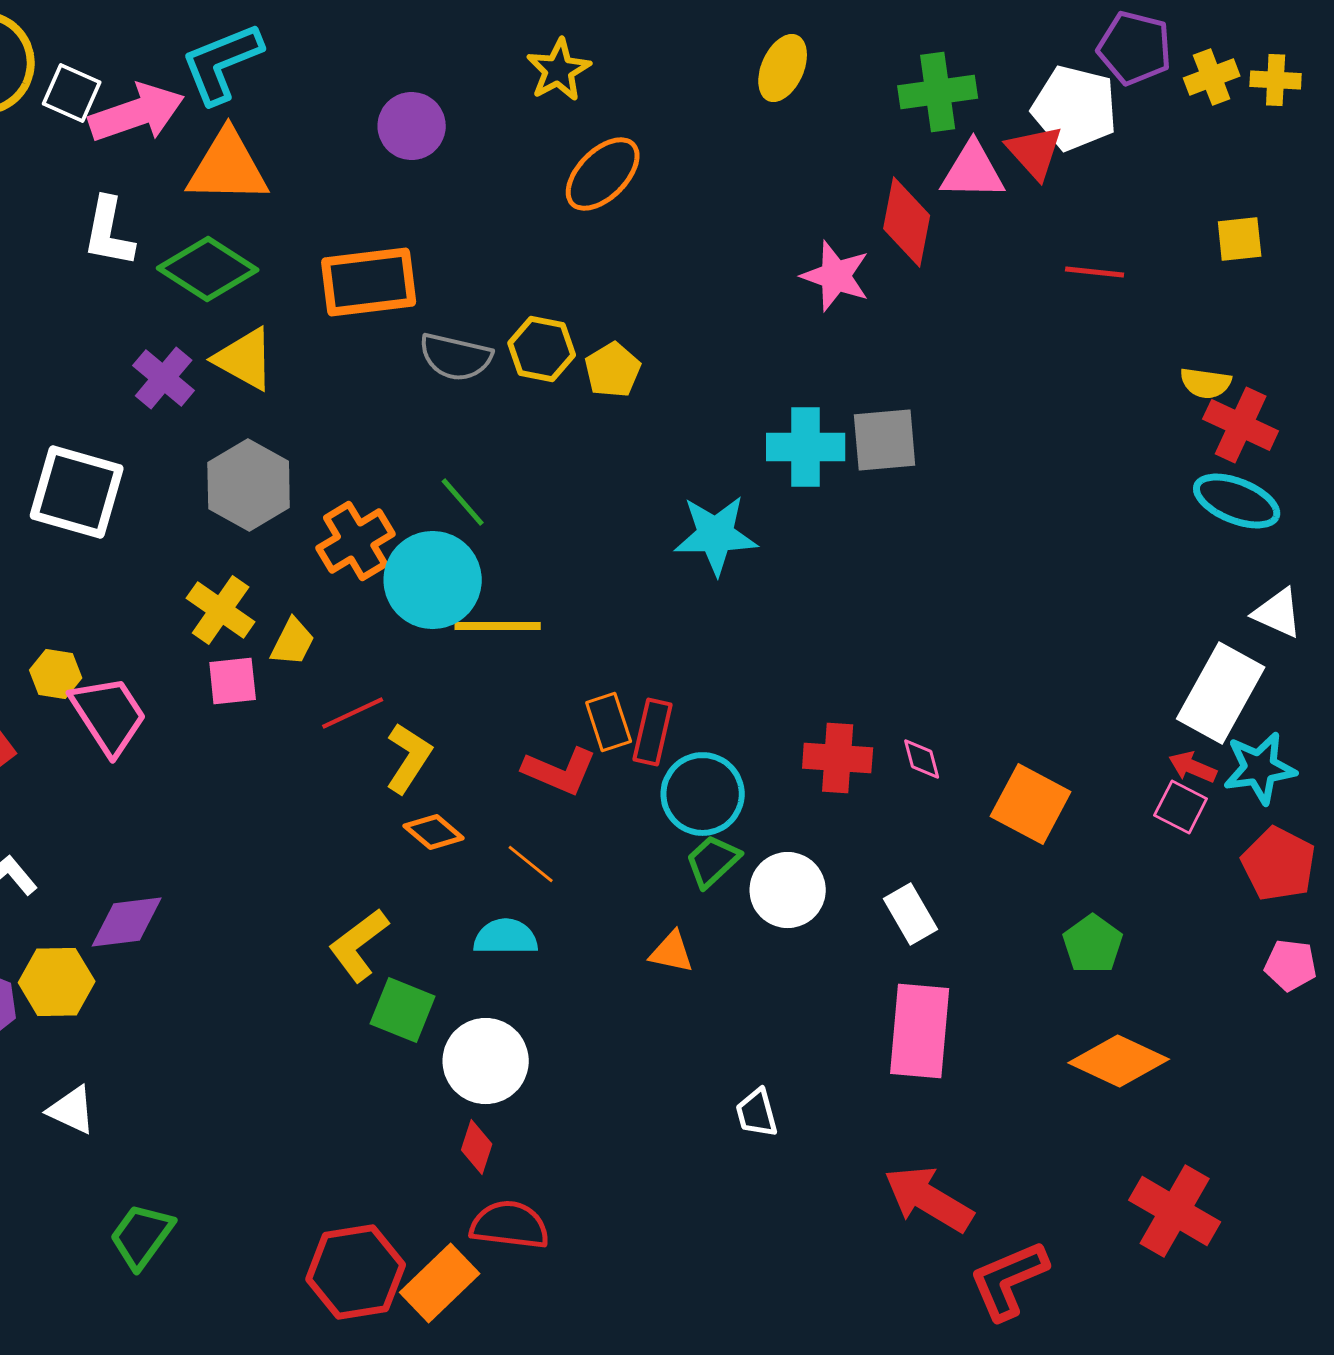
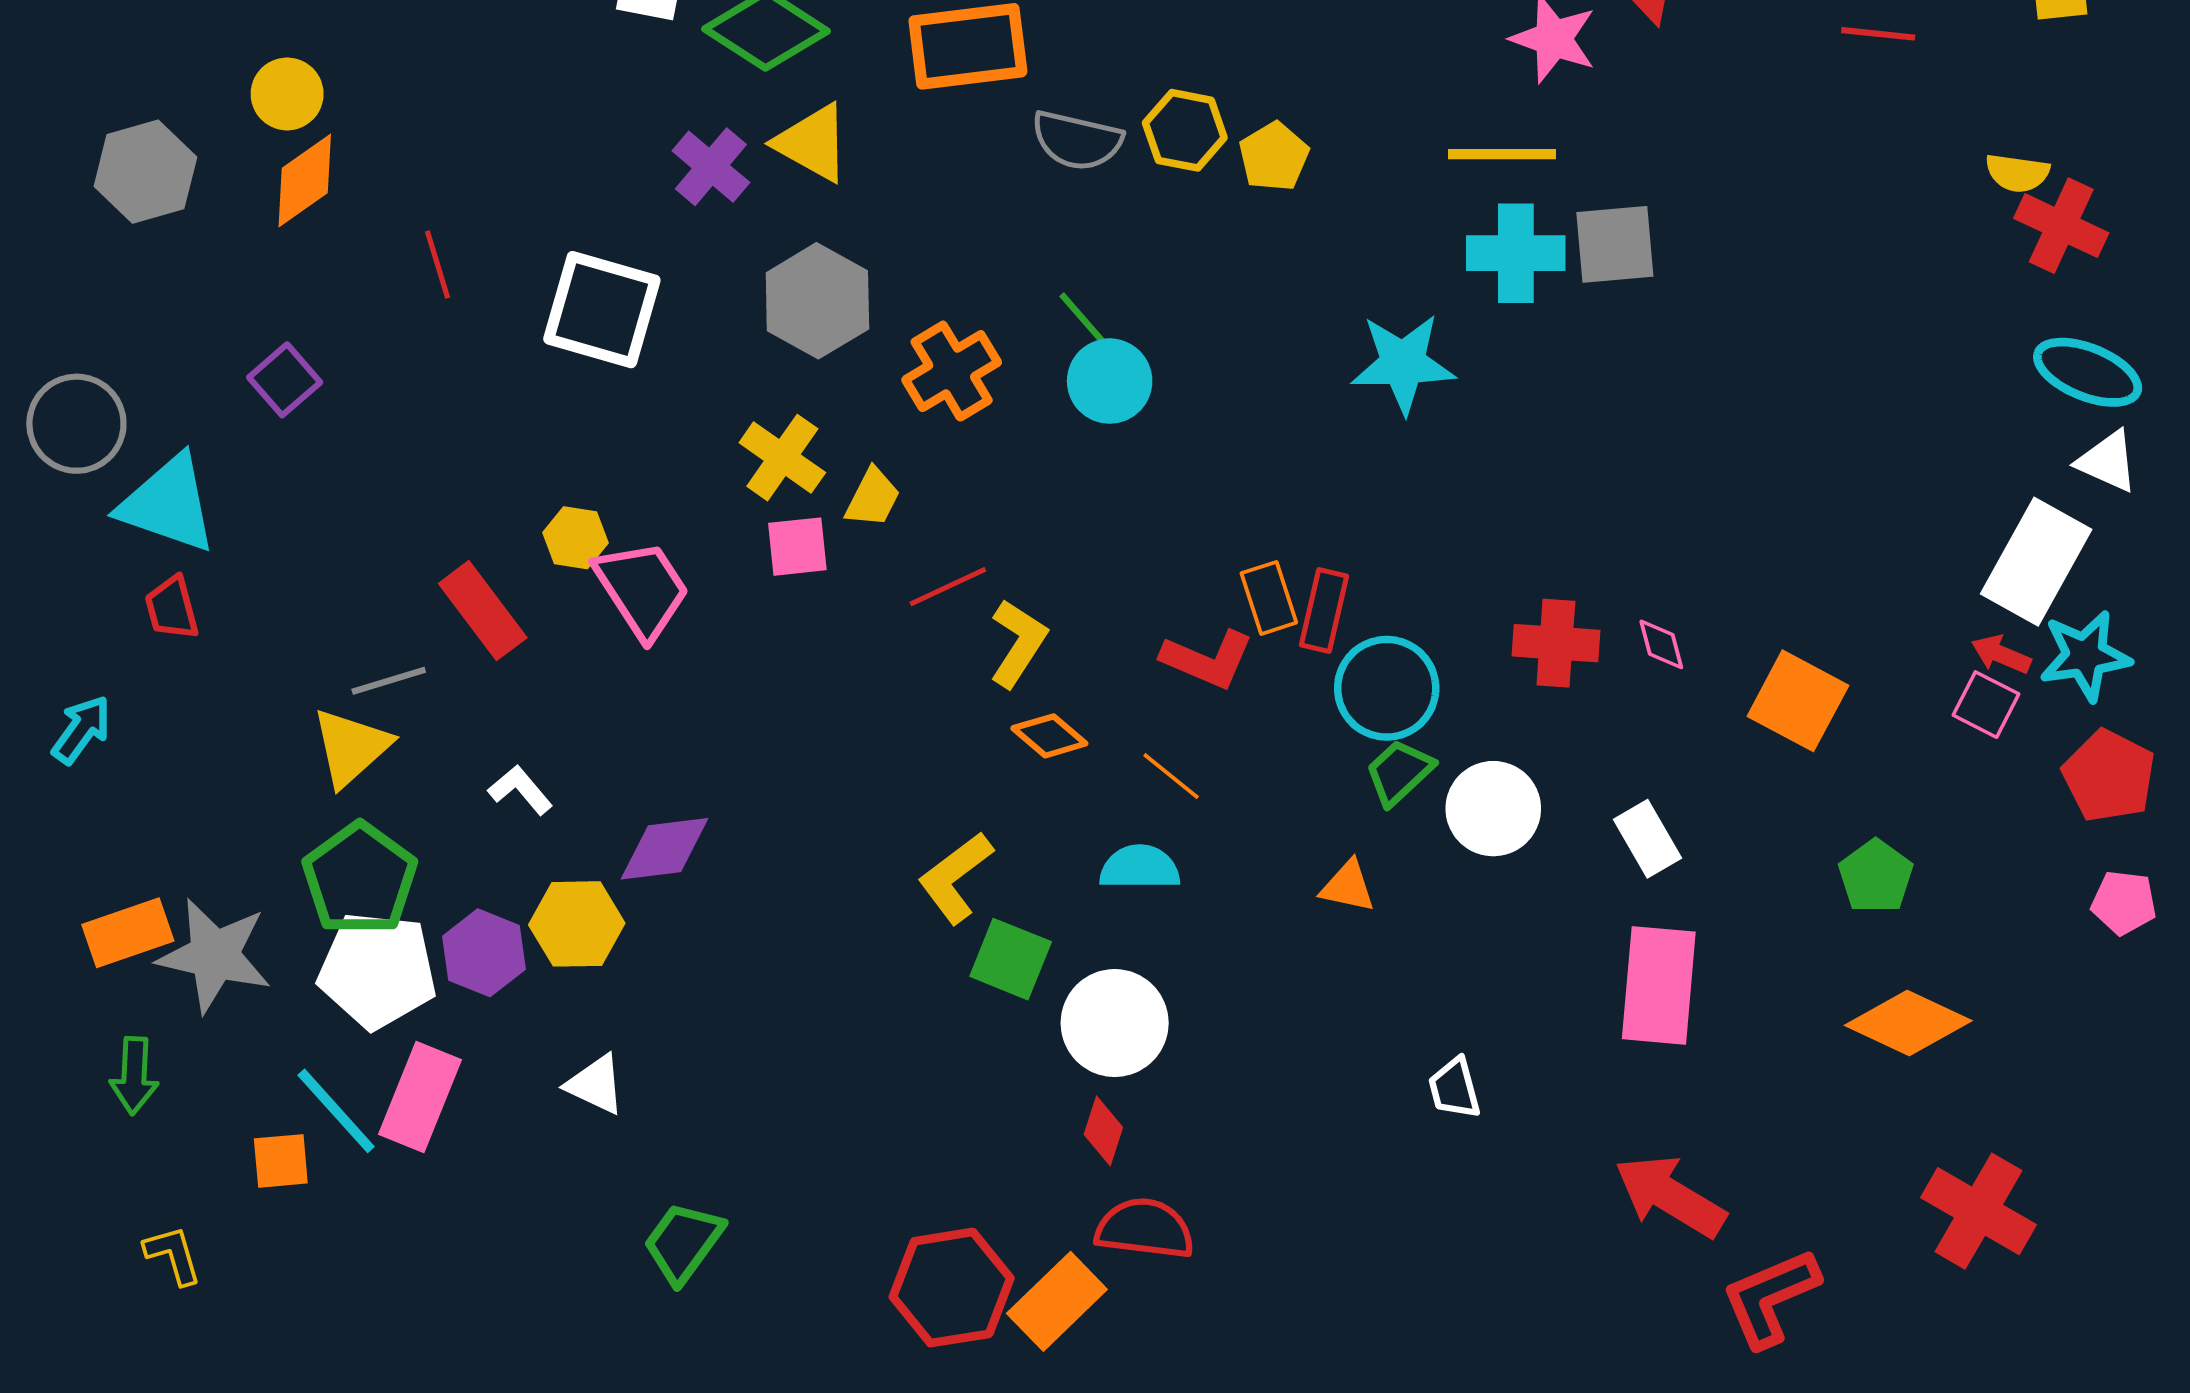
cyan ellipse: (1237, 501) -> (2088, 372), moved
cyan circle: (433, 580) -> (1110, 381), moved, size x0.7
yellow line: (498, 626) -> (1502, 154), moved

